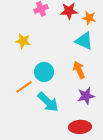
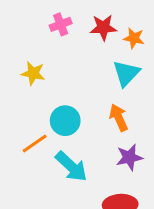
cyan triangle: (84, 41) -> (126, 73), turned 48

